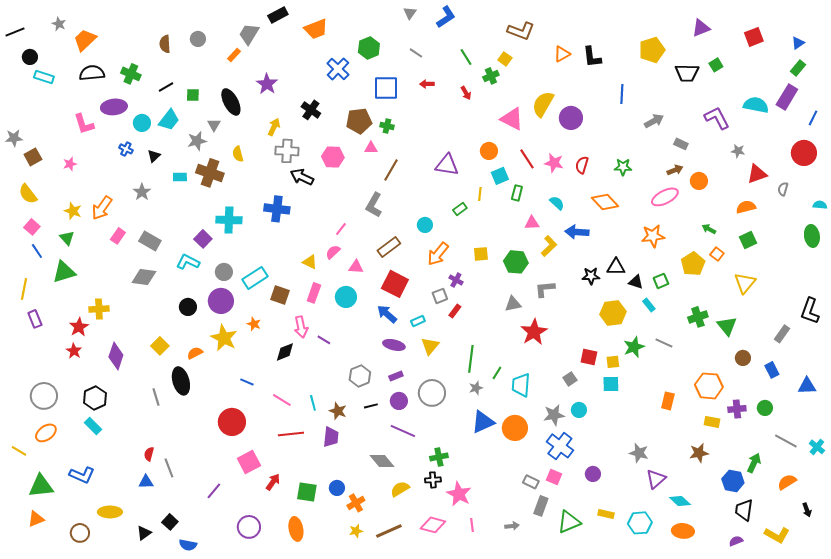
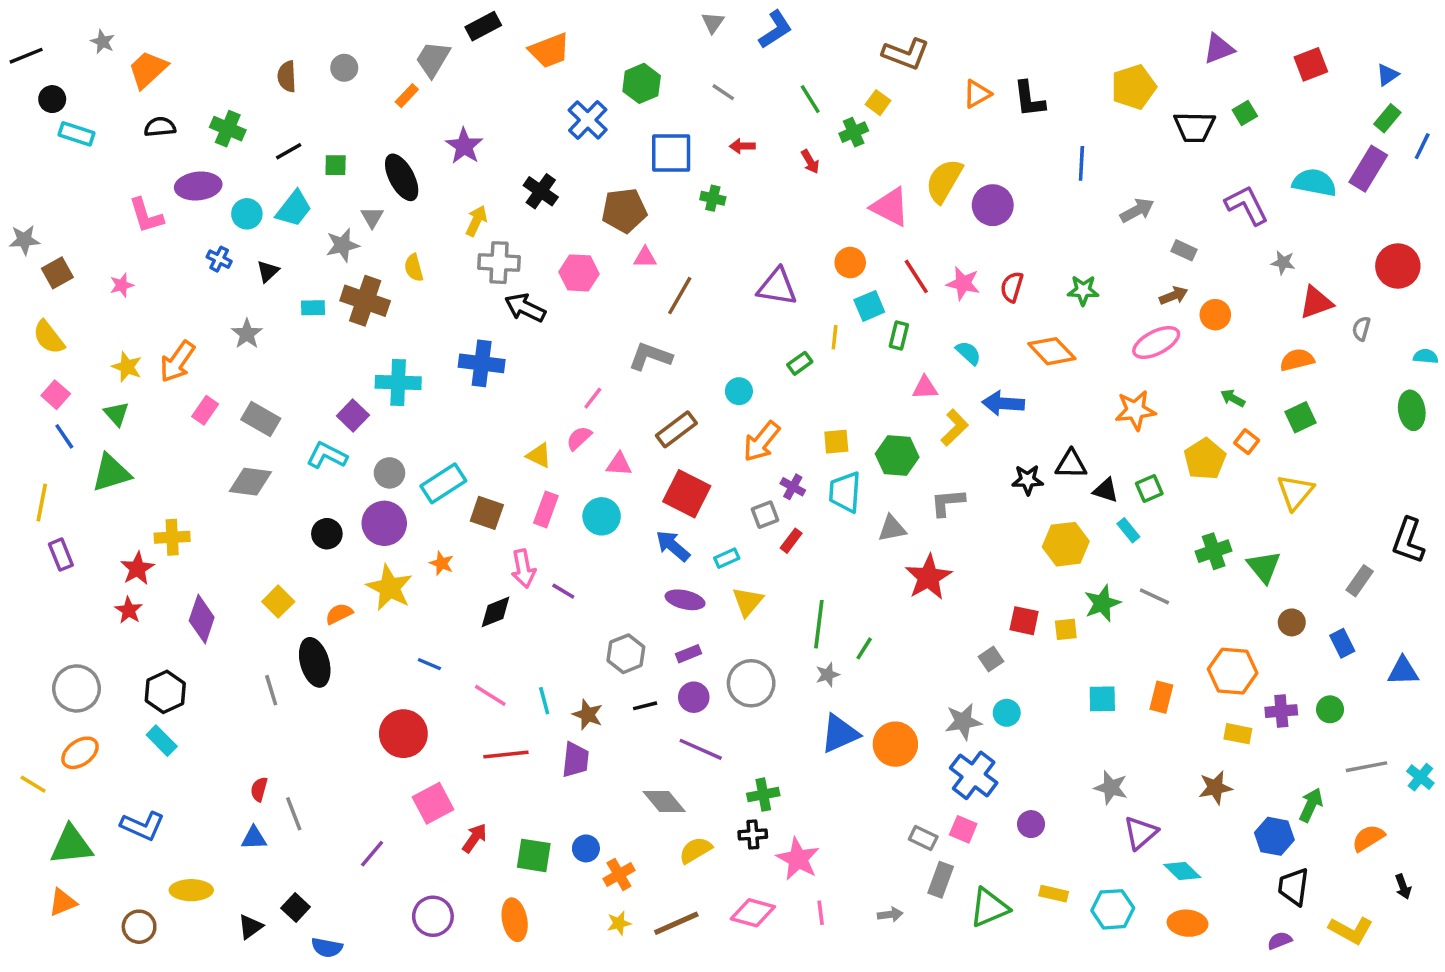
black semicircle: (92, 73) -> (160, 127), size x0.7
blue line: (813, 118) -> (1422, 146), moved
green cross: (387, 126) -> (713, 198), moved
gray L-shape: (374, 205) -> (650, 356), turned 80
cyan square: (611, 384) -> (1102, 699), moved
cyan trapezoid: (521, 385) -> (845, 492), moved
gray line: (786, 441) -> (1367, 767), turned -40

